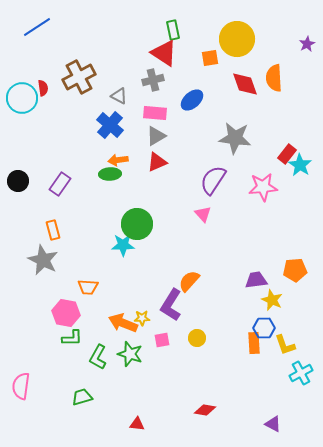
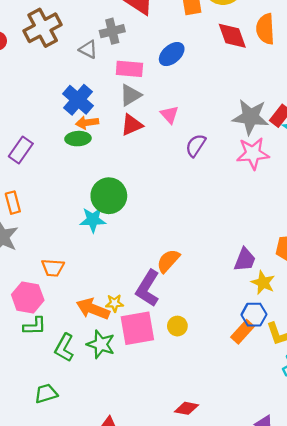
gray cross: (153, 80) -> (112, 31), moved
blue cross: (110, 125) -> (78, 100), moved
gray star: (235, 138) -> (251, 117), moved
purple semicircle: (213, 180) -> (196, 145), size x0.7
pink triangle: (203, 214) -> (169, 115), moved
purple trapezoid: (256, 280) -> (245, 260), turned 120
pink square: (162, 340) -> (137, 328), size x2.0
orange rectangle: (254, 343) -> (243, 332), turned 45

